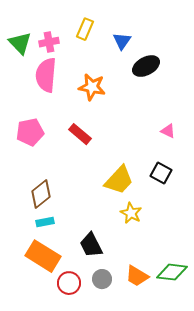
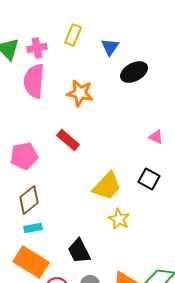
pink pentagon: (30, 132) -> (24, 156), moved

